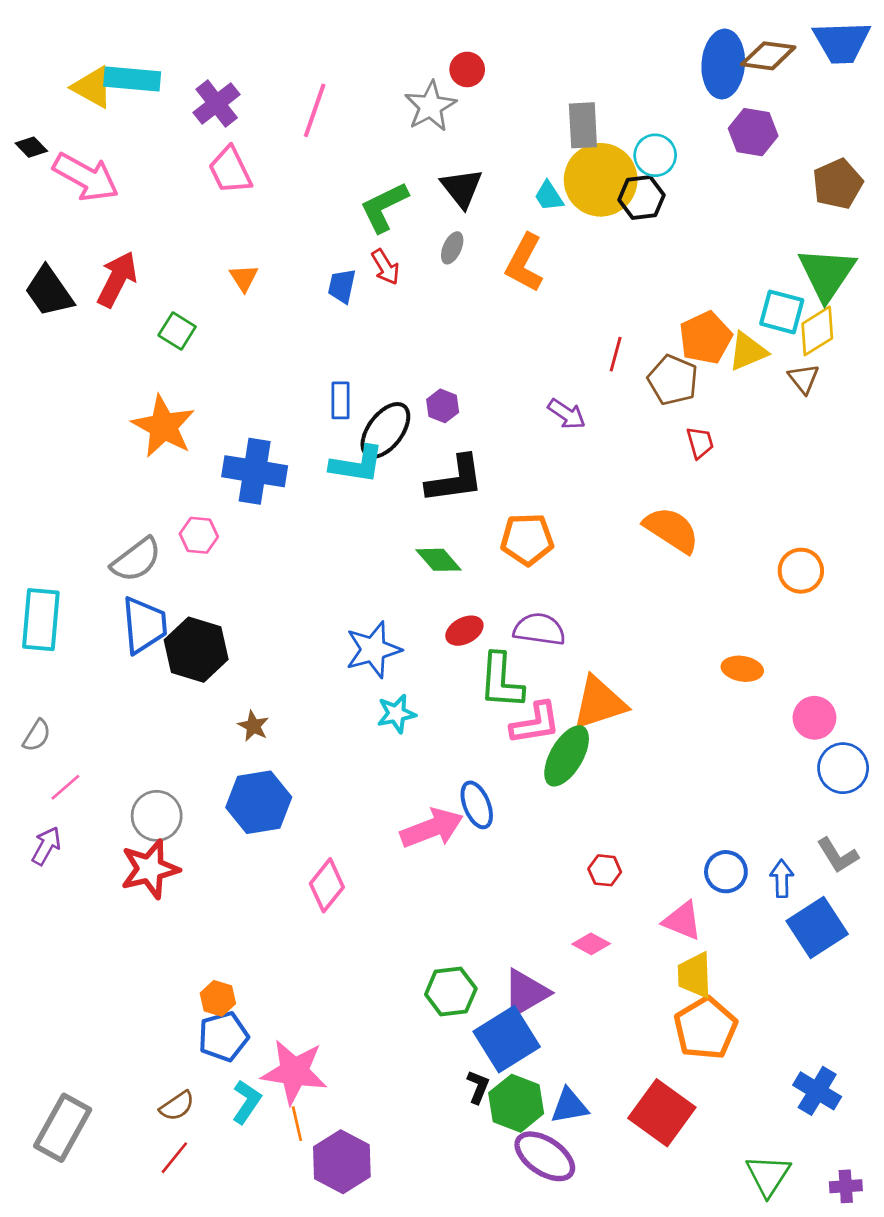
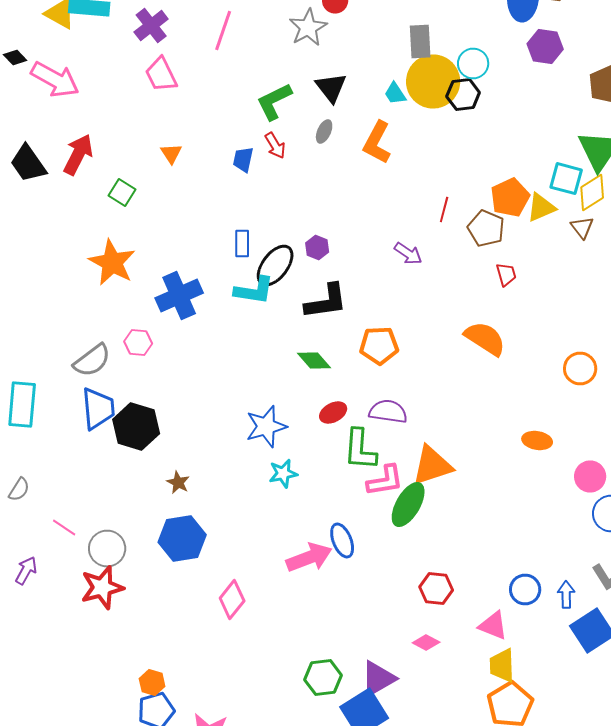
blue cross: (255, 471) -> (179, 296), turned -33
pink line: (65, 787) -> (64, 528), moved, turned 75
red hexagon: (605, 870) -> (436, 588), size x1.4

